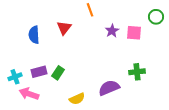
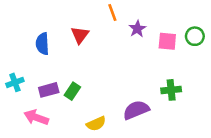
green circle: (156, 17) -> (195, 36), moved
purple star: (112, 31) -> (137, 29), moved
cyan cross: (15, 77) -> (15, 82), moved

